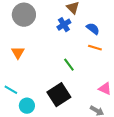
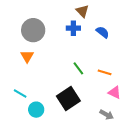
gray circle: (24, 15) -> (33, 30), moved
blue cross: (64, 25) -> (73, 28), turned 32
orange line: (95, 48) -> (105, 72), moved

